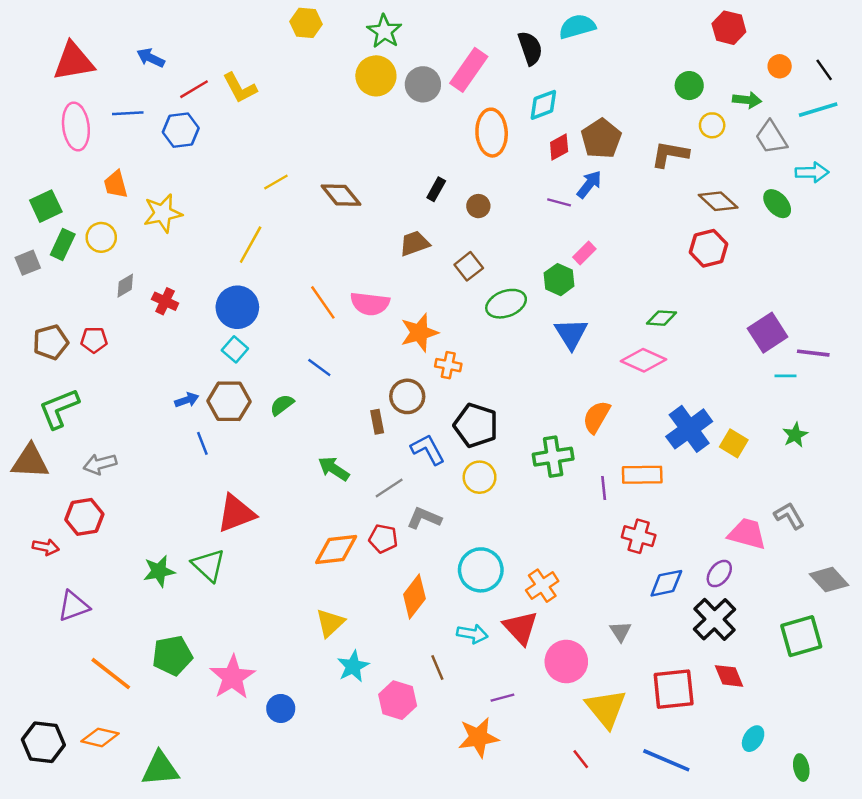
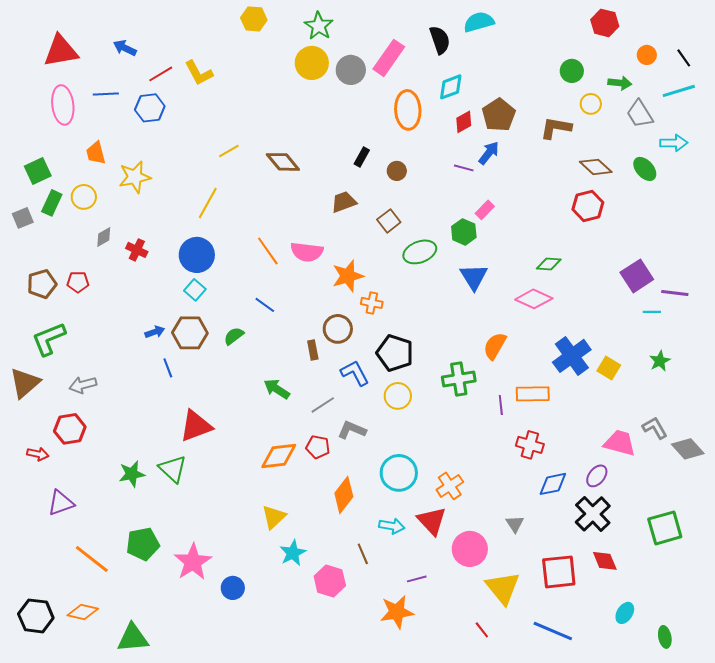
brown triangle: (30, 461) -> (25, 383), turned -44
gray diamond: (829, 580) -> (688, 449), moved

